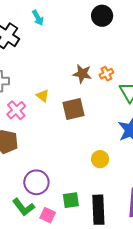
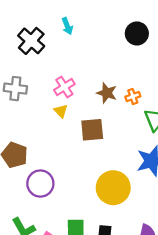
pink cross: (16, 110) -> (64, 87), moved
yellow circle: (100, 159) -> (113, 188), size x1.8
purple circle: (36, 182) -> (40, 184), moved

